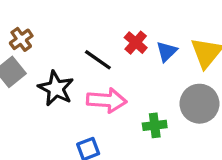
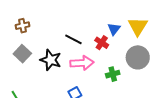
brown cross: (21, 39) -> (22, 26), moved, turned 32
red cross: (136, 43) -> (102, 43), moved

